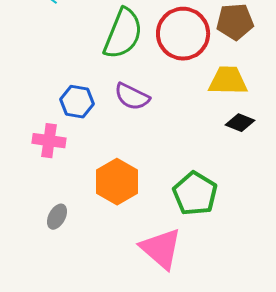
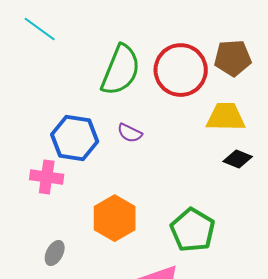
purple semicircle: (132, 97) -> (130, 133), size x0.7
blue hexagon: (77, 102) -> (75, 138), size x1.4

